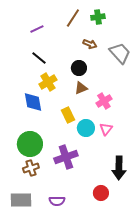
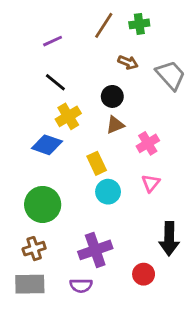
blue diamond: (33, 102) -> (47, 145), turned -60
cyan circle: (86, 128) -> (108, 192), moved
purple cross: (66, 157) -> (95, 250), moved
brown cross: (31, 168) -> (34, 249), moved

